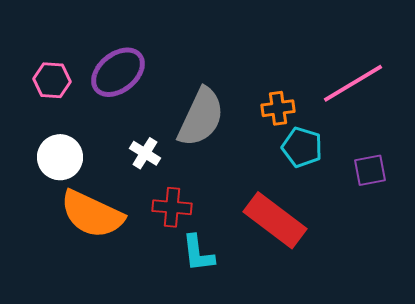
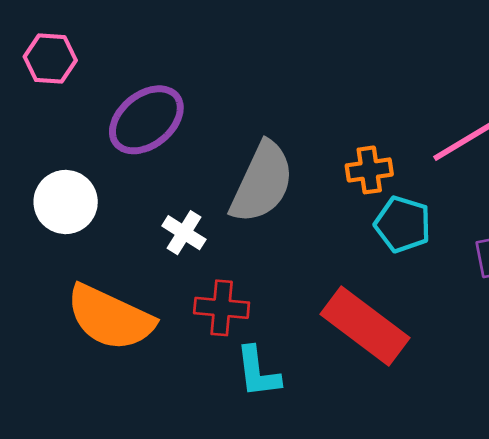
pink hexagon: (52, 80) -> (50, 59), moved
white circle: (60, 157) -> (66, 202), moved

